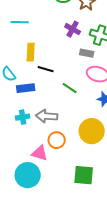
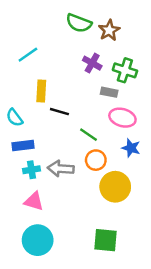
cyan line: (20, 22) -> (28, 55), turned -36
blue rectangle: (26, 88) -> (23, 146), moved
orange circle: (57, 140) -> (96, 160), moved
pink triangle: (40, 153) -> (34, 201), moved

